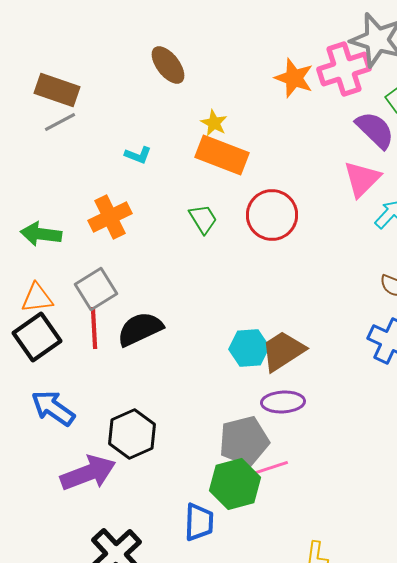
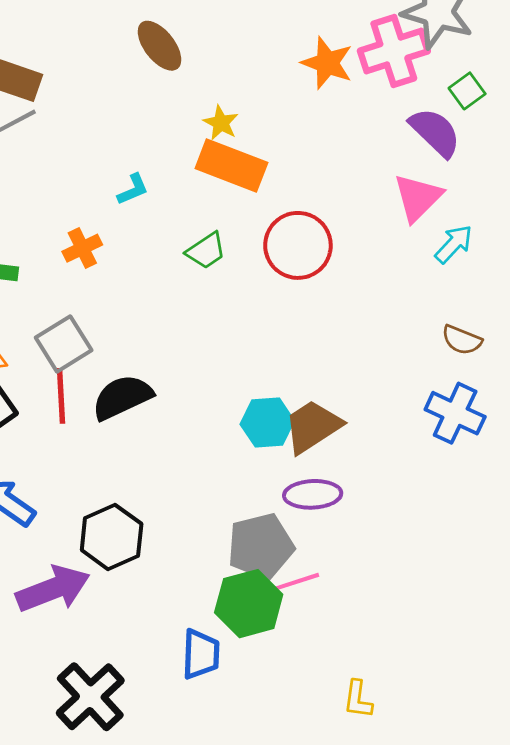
cyan L-shape: (138, 155) -> (133, 189), moved, turned -44
orange cross: (110, 217) -> (82, 248), size x0.7
green trapezoid: (203, 219) -> (206, 251), turned 88

